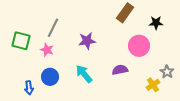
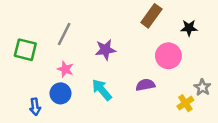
pink star: (47, 50) -> (65, 69), moved

